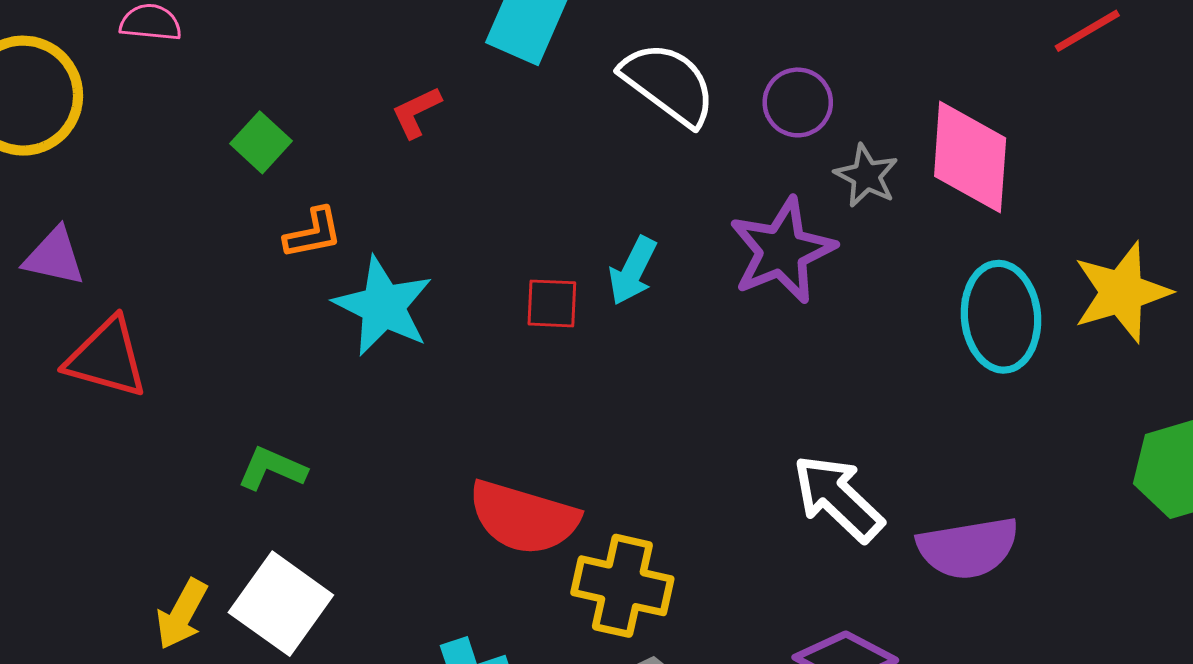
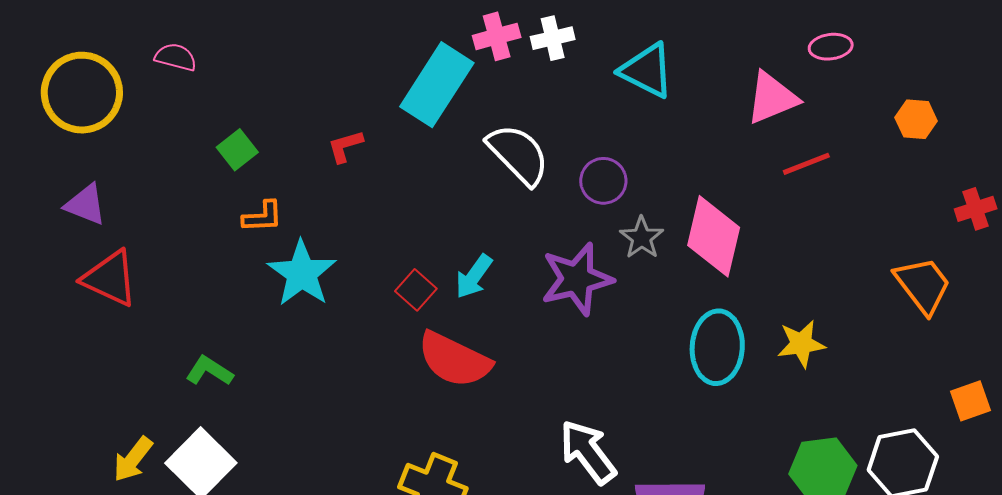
yellow star: (1122, 292) -> (801, 344), size x0.7
red square: (552, 303) -> (416, 290), turned 30
red semicircle: (524, 518) -> (454, 360), moved

